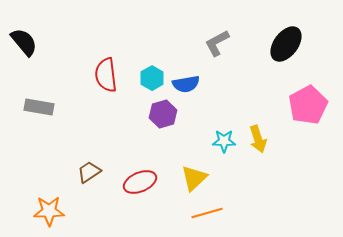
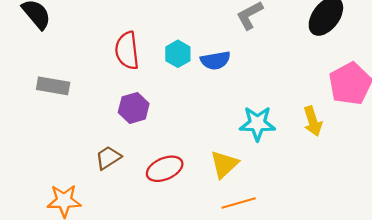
purple hexagon: (163, 114) -> (134, 108), moved
yellow arrow: (258, 139) -> (313, 121), moved
cyan star: (224, 141) -> (257, 123), size x1.4

